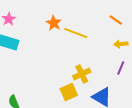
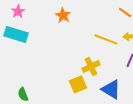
yellow line: (76, 33) -> (106, 39), moved

